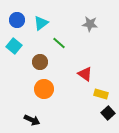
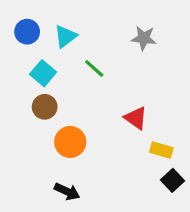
cyan square: (14, 46) -> (43, 73), moved
brown circle: (40, 62) -> (45, 107), moved
black arrow: (32, 120) -> (67, 192), moved

